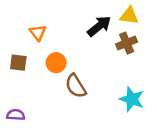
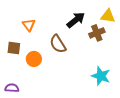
yellow triangle: (129, 16) -> (108, 16), moved
orange circle: (56, 63) -> (34, 59), moved
brown semicircle: (76, 86) -> (58, 44), moved

